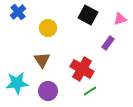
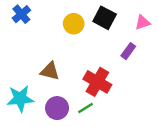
yellow circle: (48, 28) -> (74, 24), moved
brown triangle: (42, 60) -> (50, 71), turned -42
green line: (90, 91) -> (86, 108), moved

